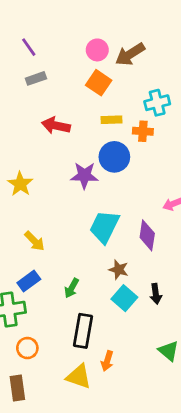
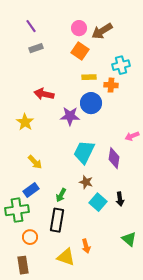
red arrow: (56, 126) -> (44, 94), moved
brown star: (119, 270) -> (86, 182), moved
black rectangle: (83, 331) -> (57, 220), moved
orange arrow: (107, 361) -> (86, 246), turned -32

